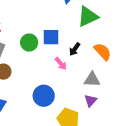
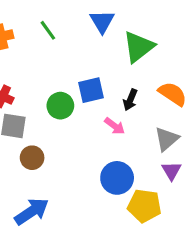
gray triangle: (92, 80) -> (167, 139), turned -30
blue circle: (44, 96) -> (117, 178), moved

